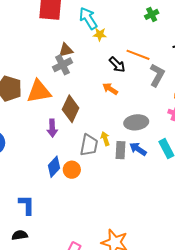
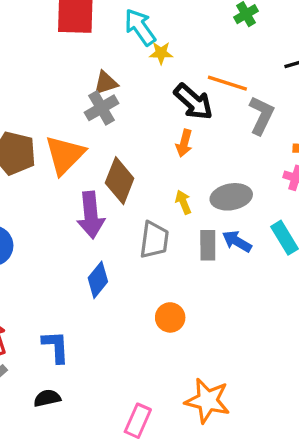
black arrow: (117, 65) -> (193, 102), size x1.4
orange arrow: (110, 89) -> (184, 143), turned -105
orange triangle: (39, 91) -> (65, 155), turned -32
purple arrow: (52, 128) -> (91, 215), size x1.5
yellow arrow: (105, 139) -> (183, 202), moved
orange circle: (72, 170) -> (170, 317), moved

